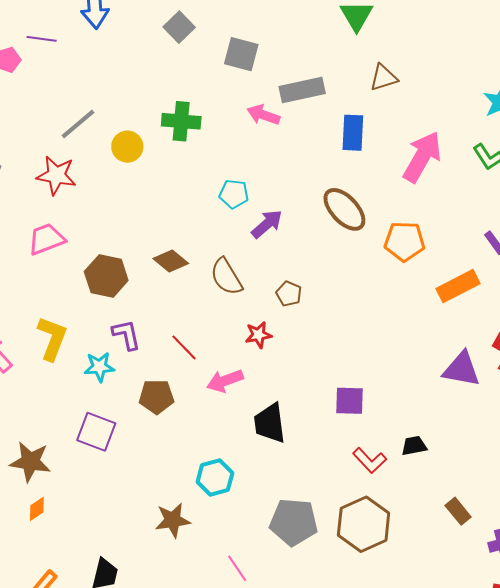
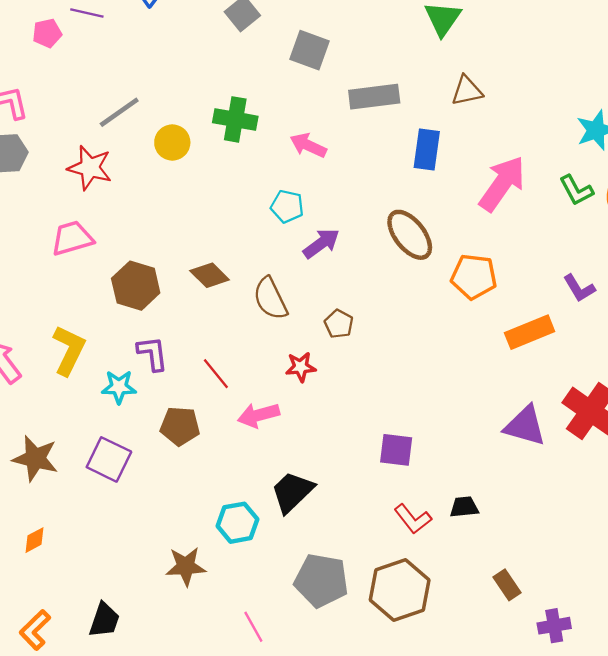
pink arrow: (263, 115) -> (308, 145), moved
black trapezoid: (270, 423) -> (292, 492), moved, turned 48
brown star: (30, 462) -> (35, 458), moved

